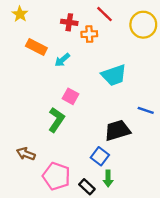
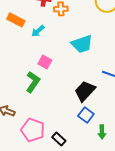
black trapezoid: (117, 130) -> (85, 91), turned -30
blue square: (100, 156) -> (86, 115), moved
green arrow: (108, 179) -> (102, 132), moved

